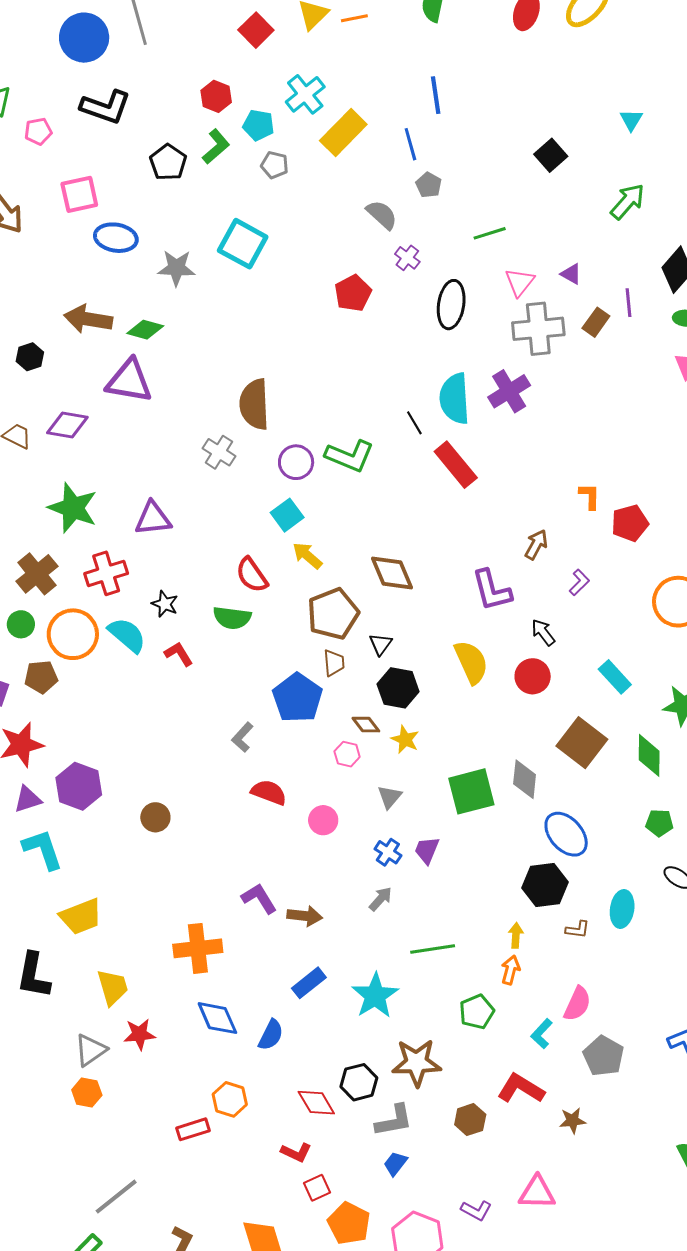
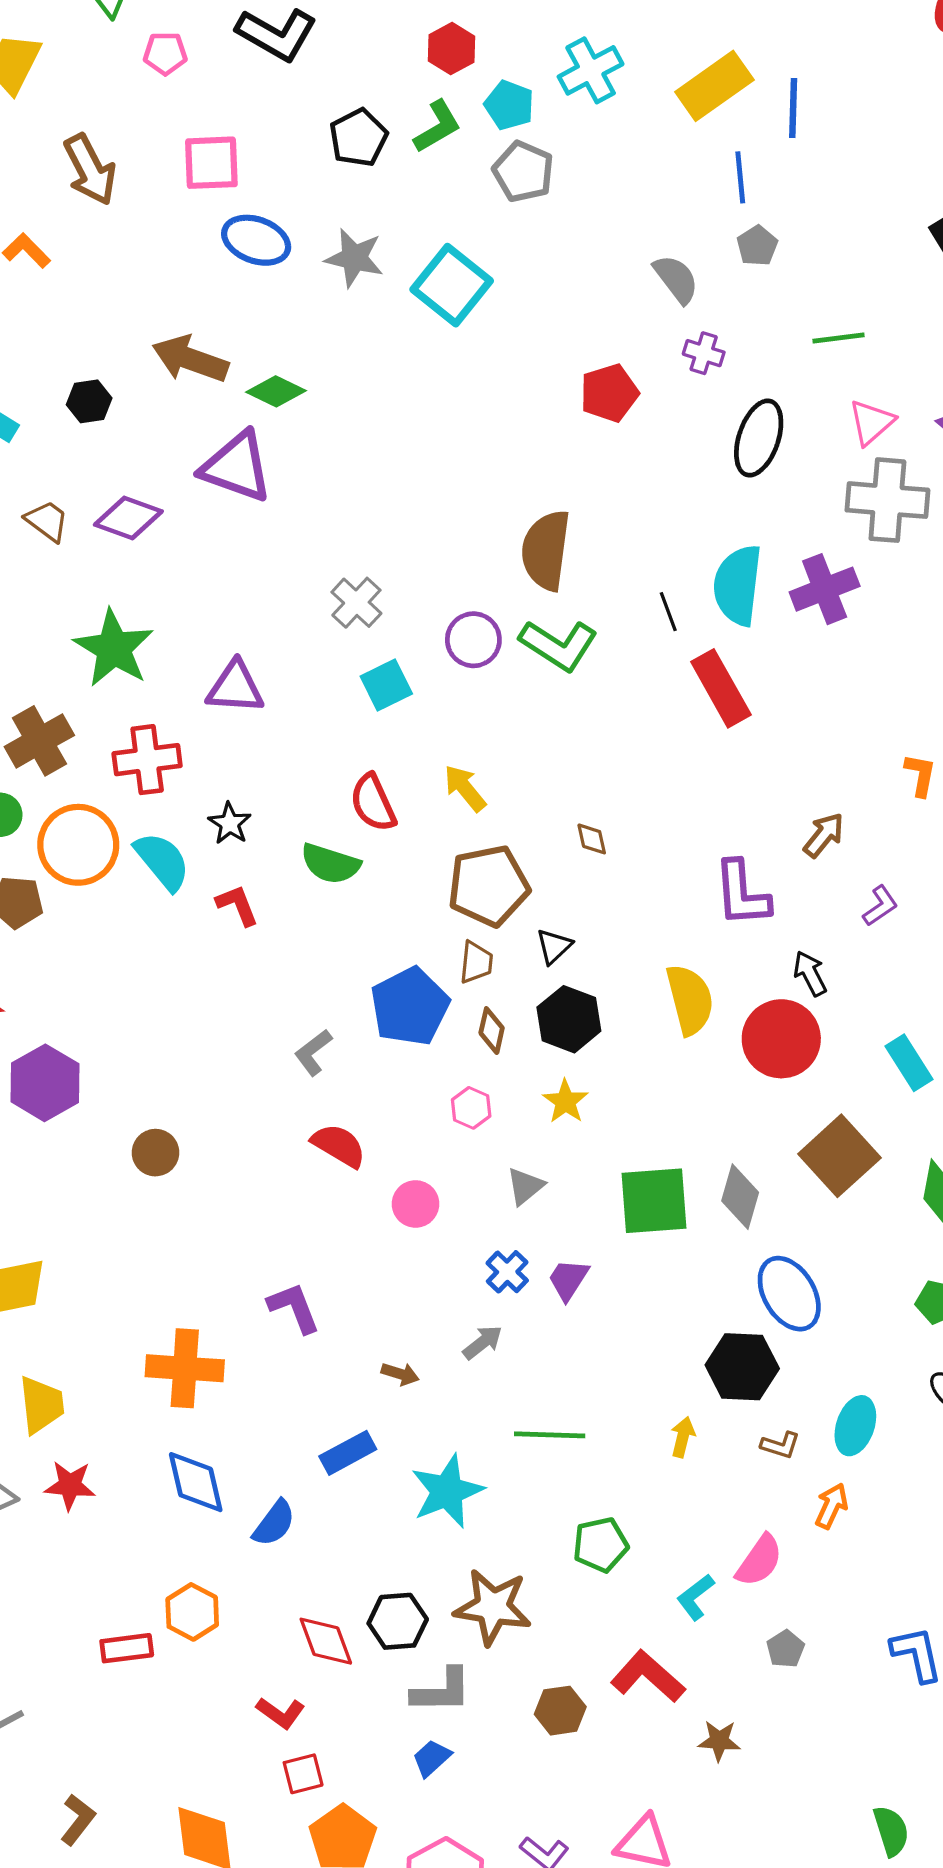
yellow rectangle: (343, 132) -> (714, 86), moved
gray pentagon: (275, 165) -> (523, 172), size x1.4
purple cross: (407, 258) -> (704, 353), turned -30
gray star: (176, 268) -> (354, 258), moved
brown semicircle: (254, 404) -> (546, 550), moved
cyan square: (287, 515) -> (386, 685), moved
brown diamond: (392, 573) -> (592, 839), size x0.5
red circle: (533, 676) -> (781, 1039), size x1.4
brown diamond: (366, 725) -> (492, 1031), moved, turned 40
brown arrow: (305, 916) -> (400, 1374), moved, size x0.7
orange arrow: (511, 970) -> (831, 1506), moved
gray pentagon: (604, 1056) -> (785, 1649), size x0.6

